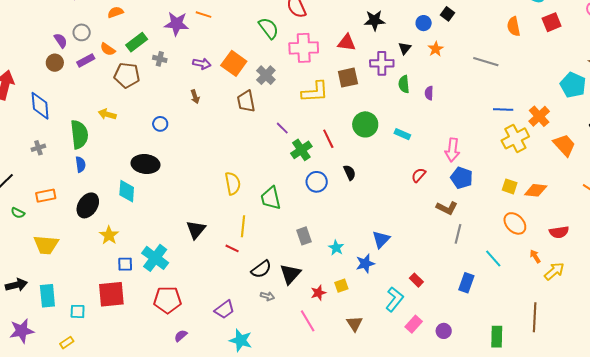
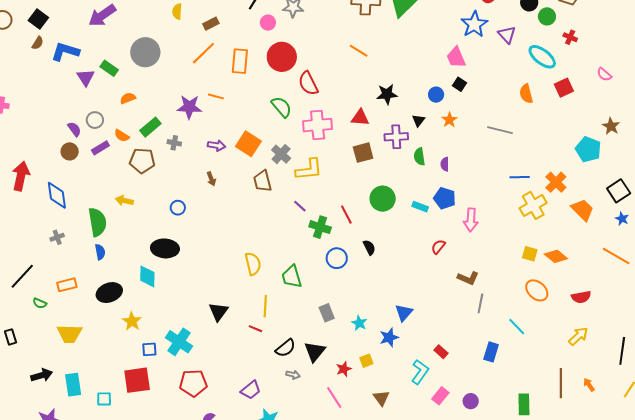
yellow L-shape: (315, 92) -> (309, 170), moved
green cross: (301, 150) -> (320, 227), turned -35
blue pentagon: (462, 178) -> (445, 198), moved
orange diamond: (536, 190) -> (556, 256), turned 35
black ellipse: (88, 205) -> (109, 293), turned 40
orange arrow: (535, 256) -> (589, 385), moved

